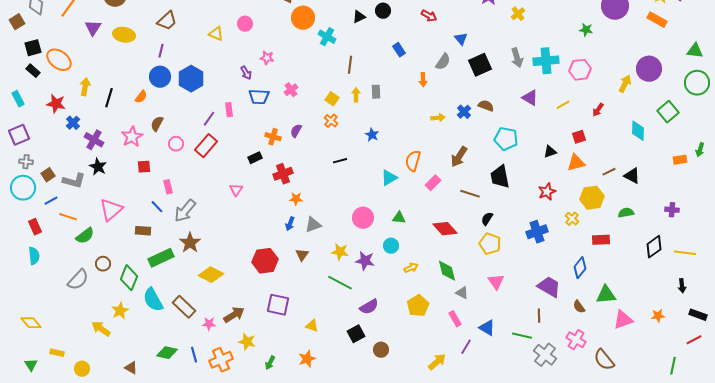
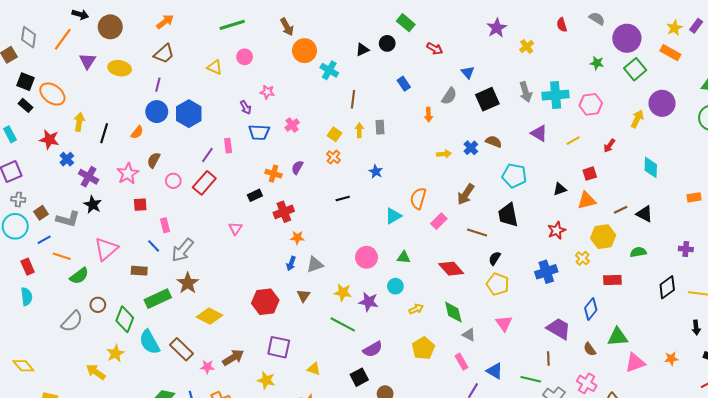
black square: (33, 48) -> (26, 82), turned 36
green square: (668, 112) -> (635, 69), moved
yellow star: (247, 342) -> (266, 380), moved

